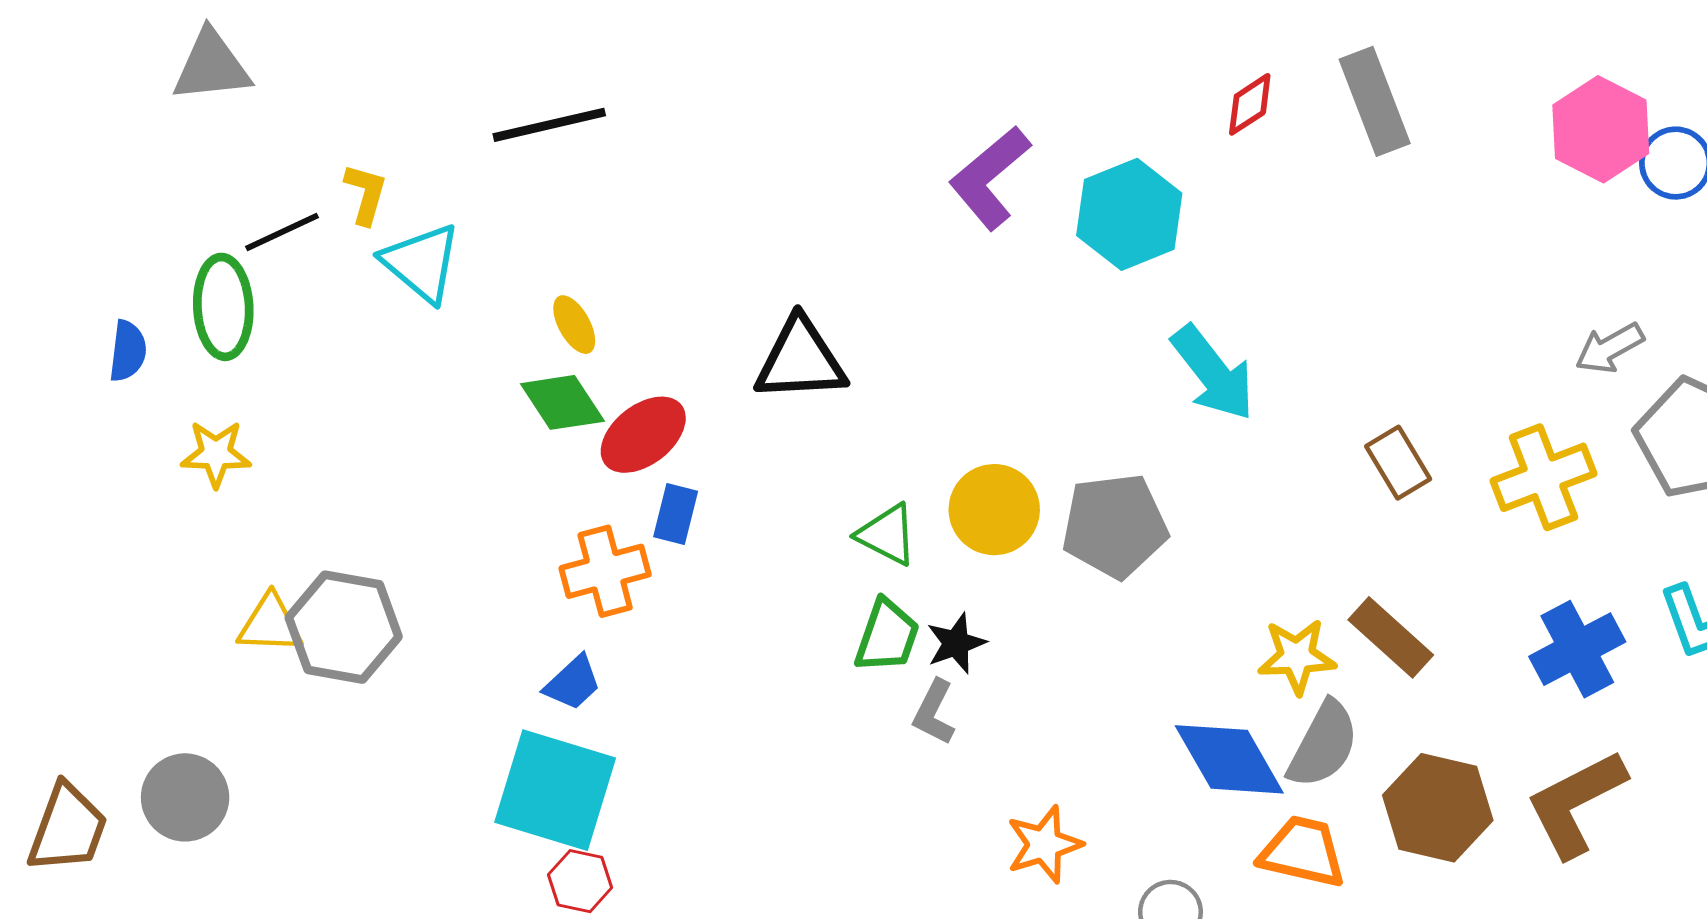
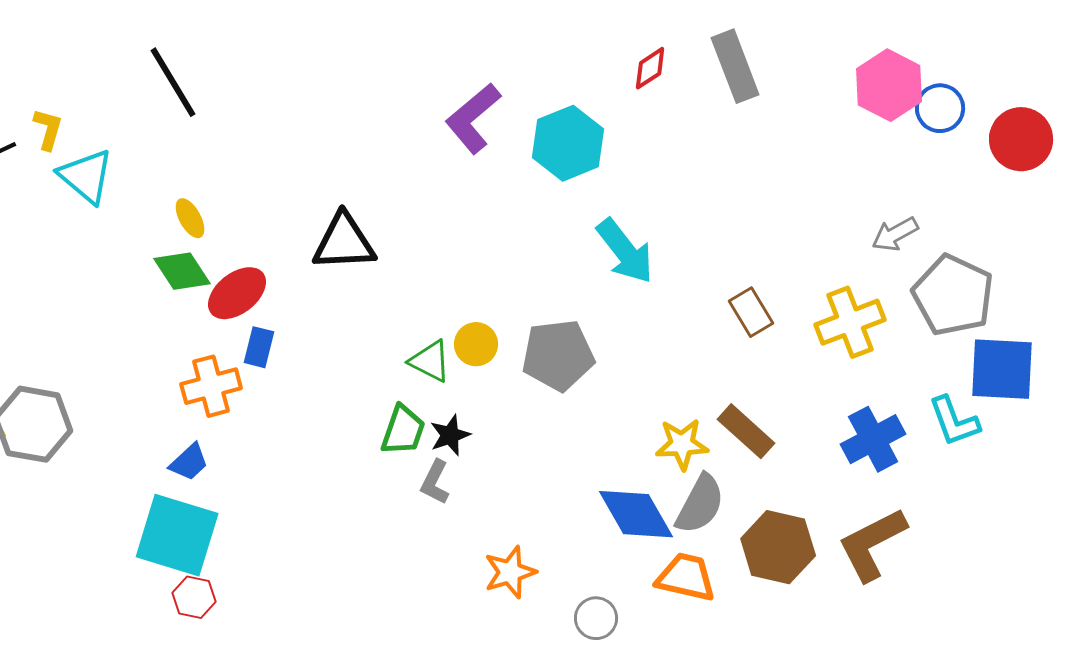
black line: (549, 125) -> (173, 82), turned 72
yellow circle: (994, 510) -> (476, 344), size x0.7
green triangle: (887, 535) -> (430, 361), moved

